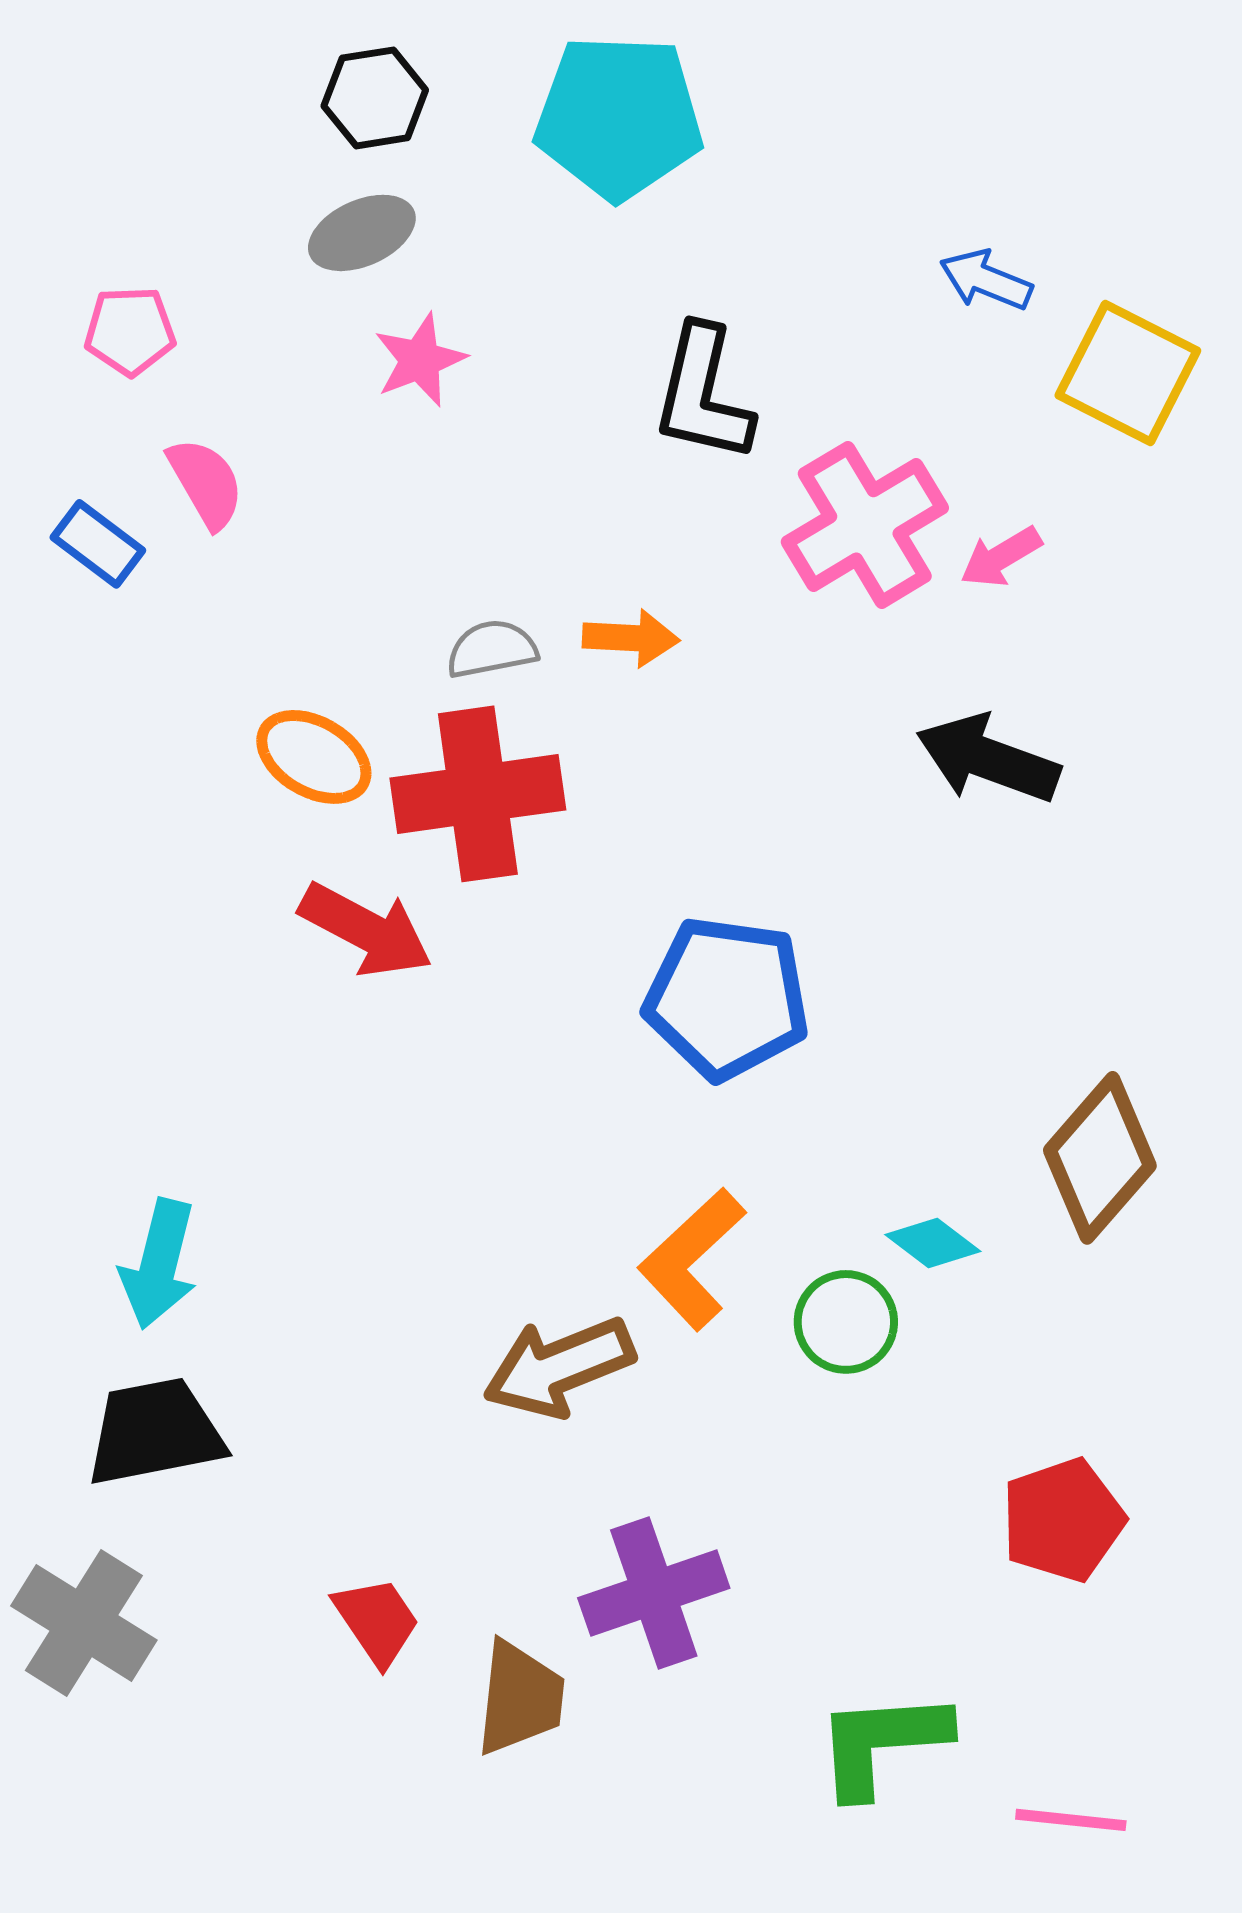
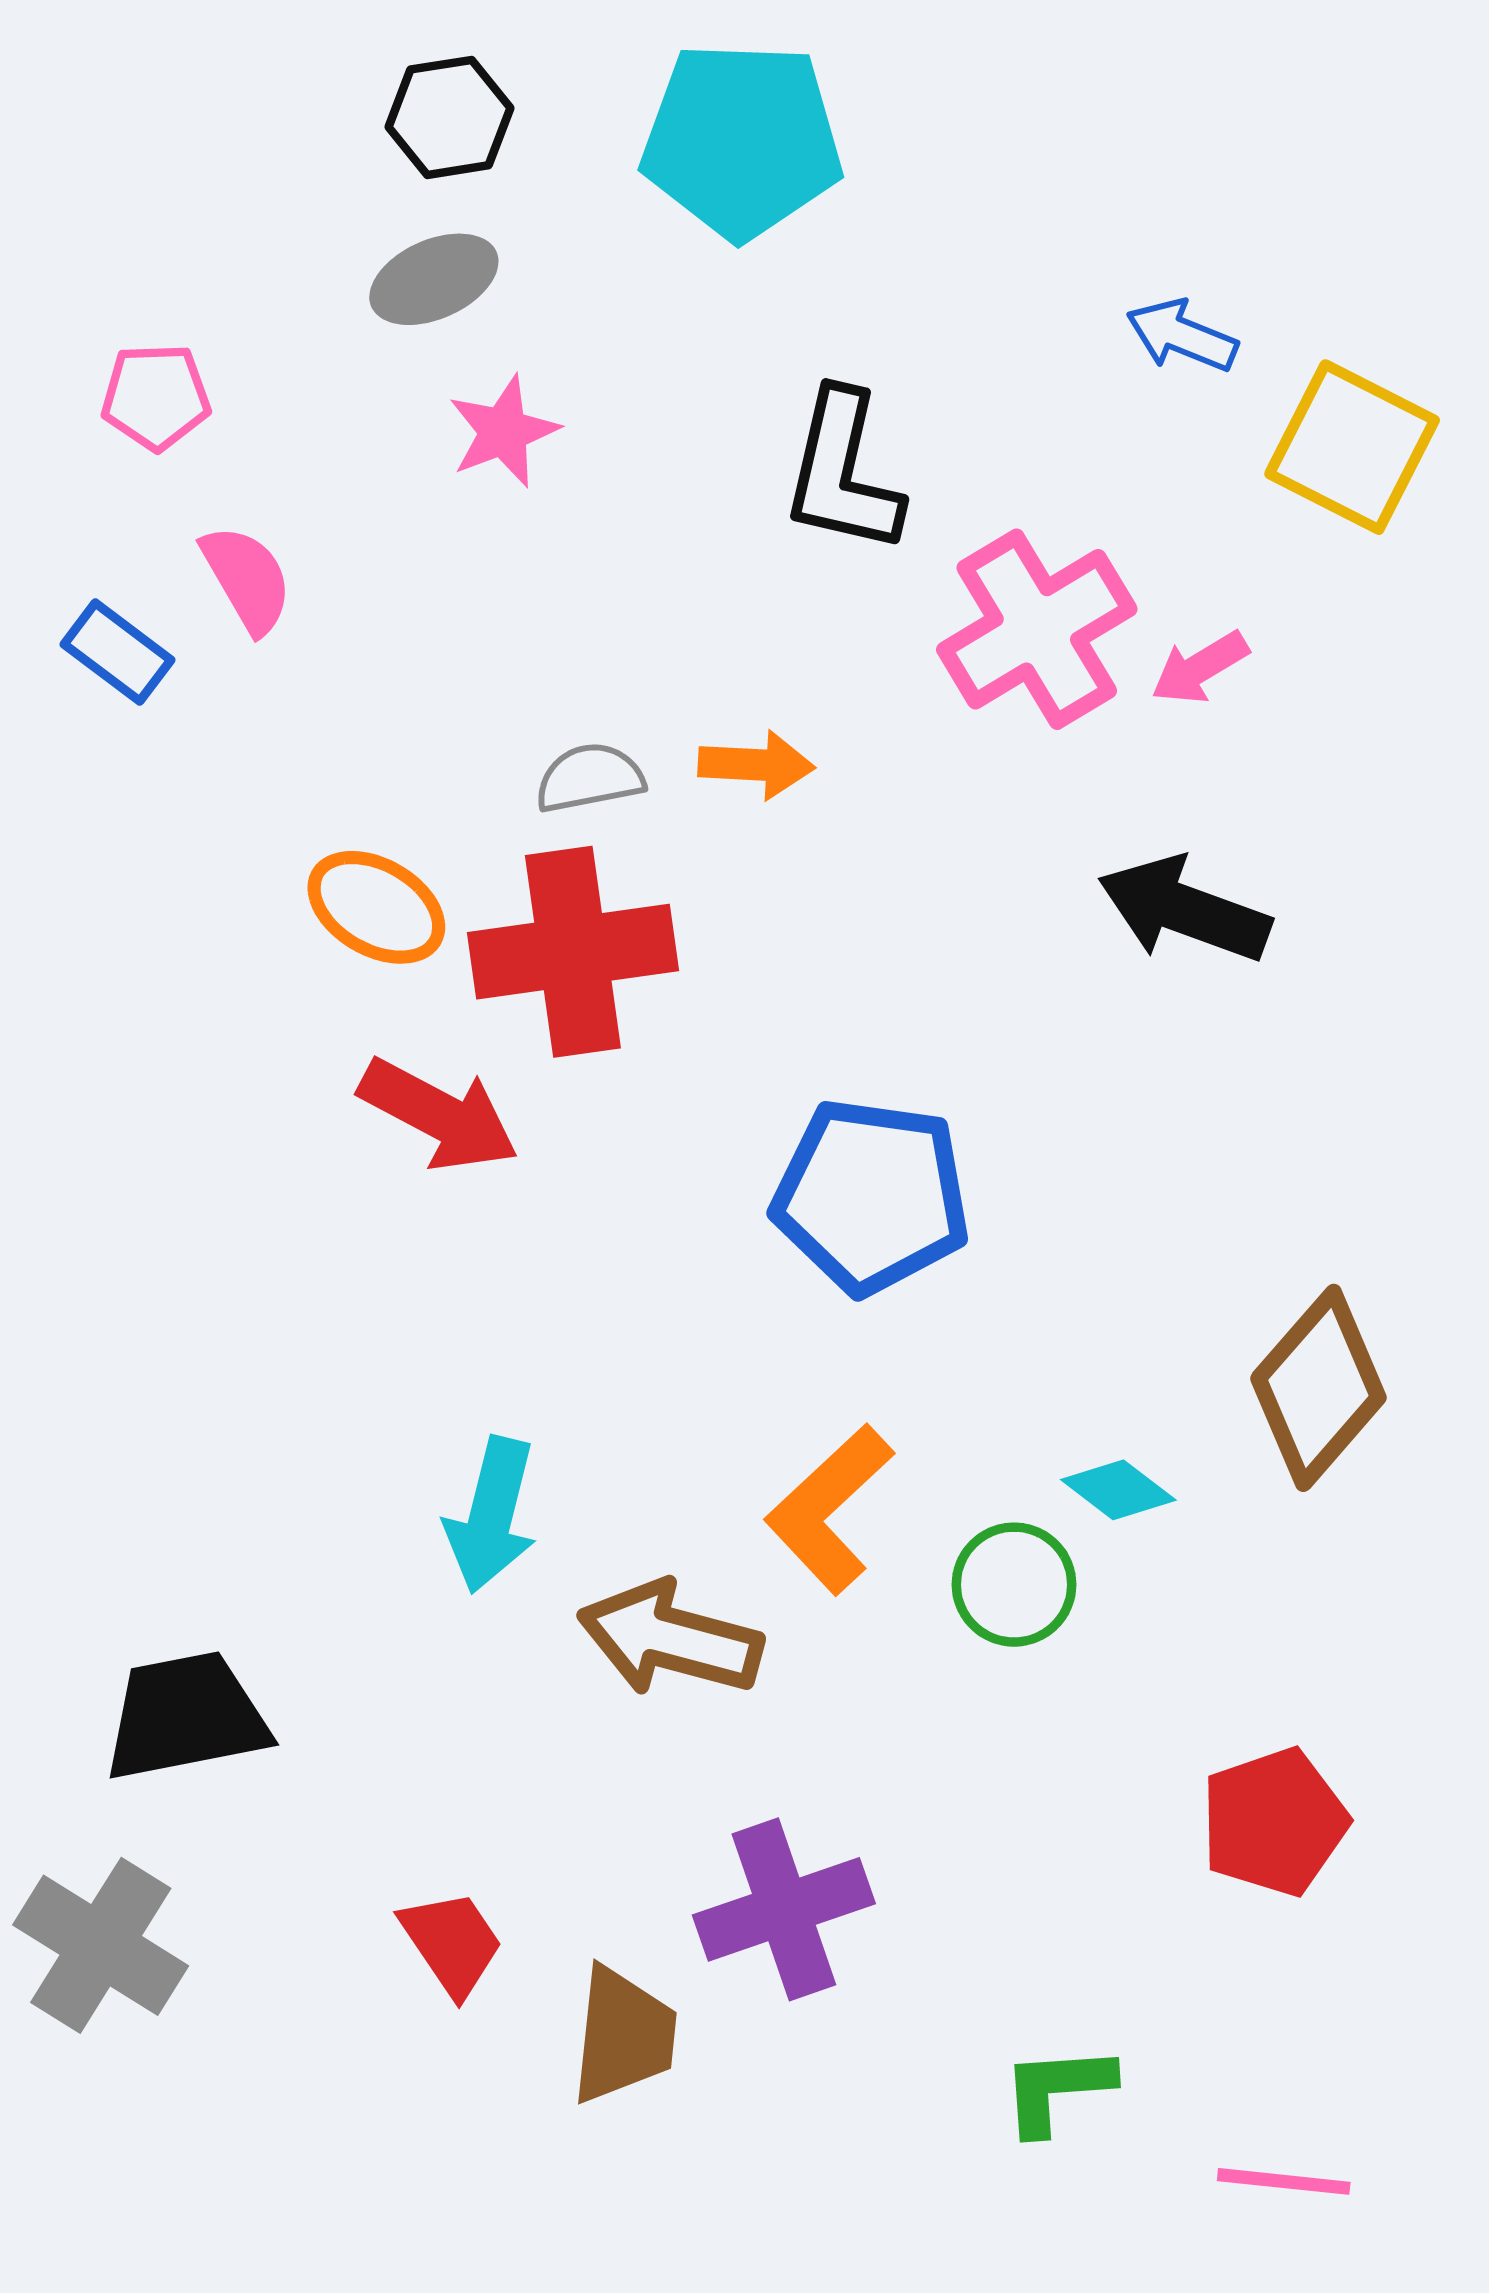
cyan arrow: (159, 1264) -> (491, 1515), moved
brown arrow: (559, 1367) -> (670, 1638), turned 37
green L-shape: (882, 1743) -> (1057, 2089), size x0.7

